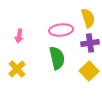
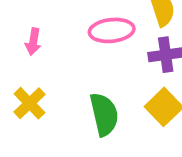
green semicircle: (57, 58) -> (104, 114), moved

